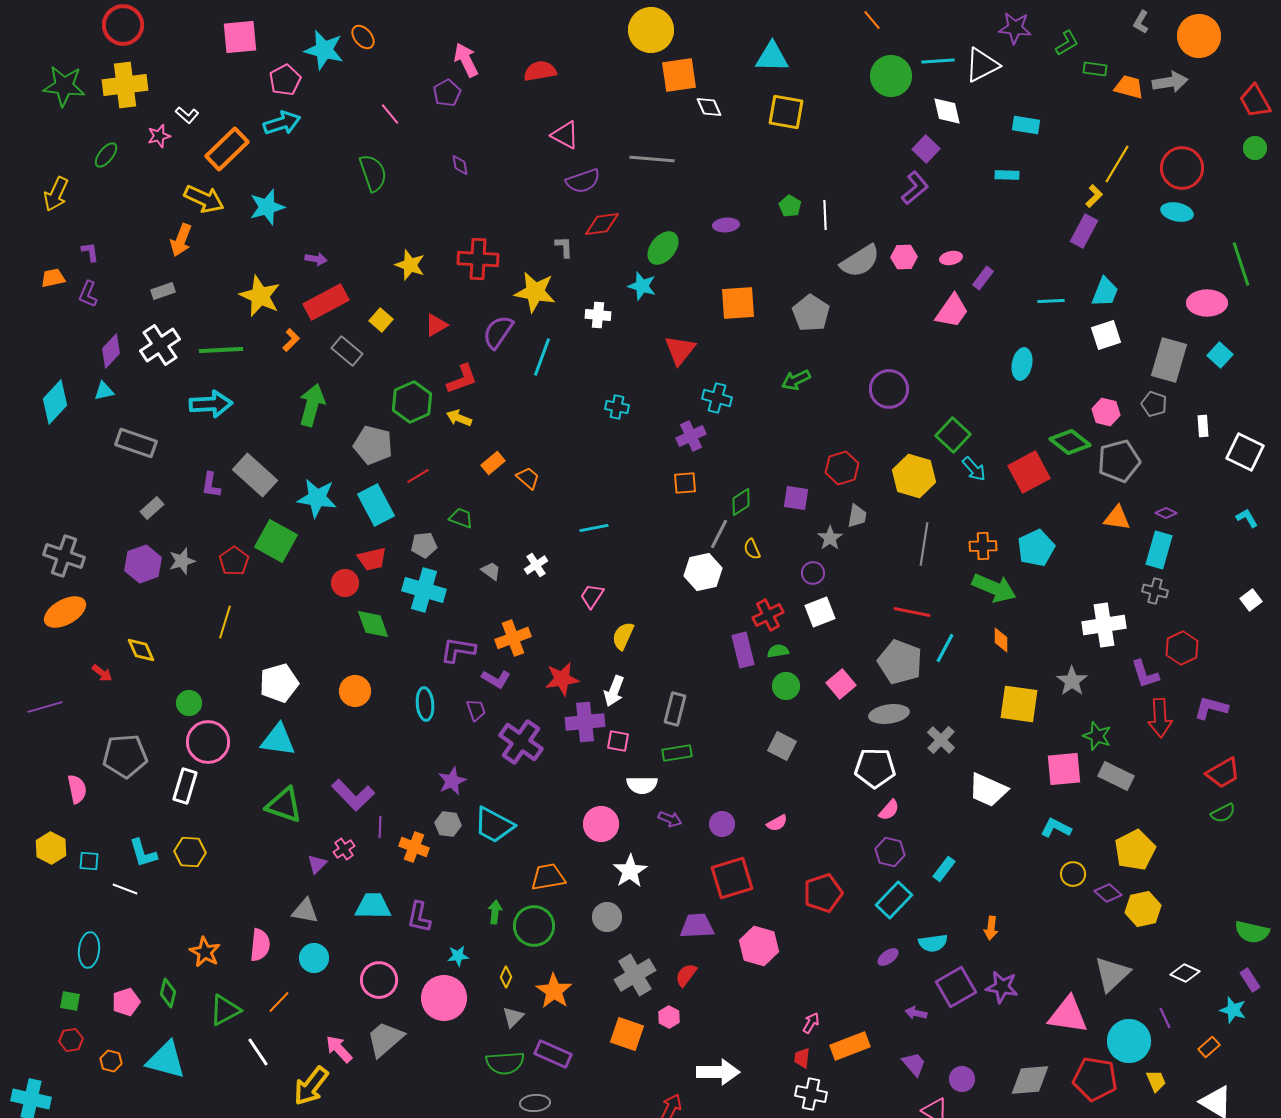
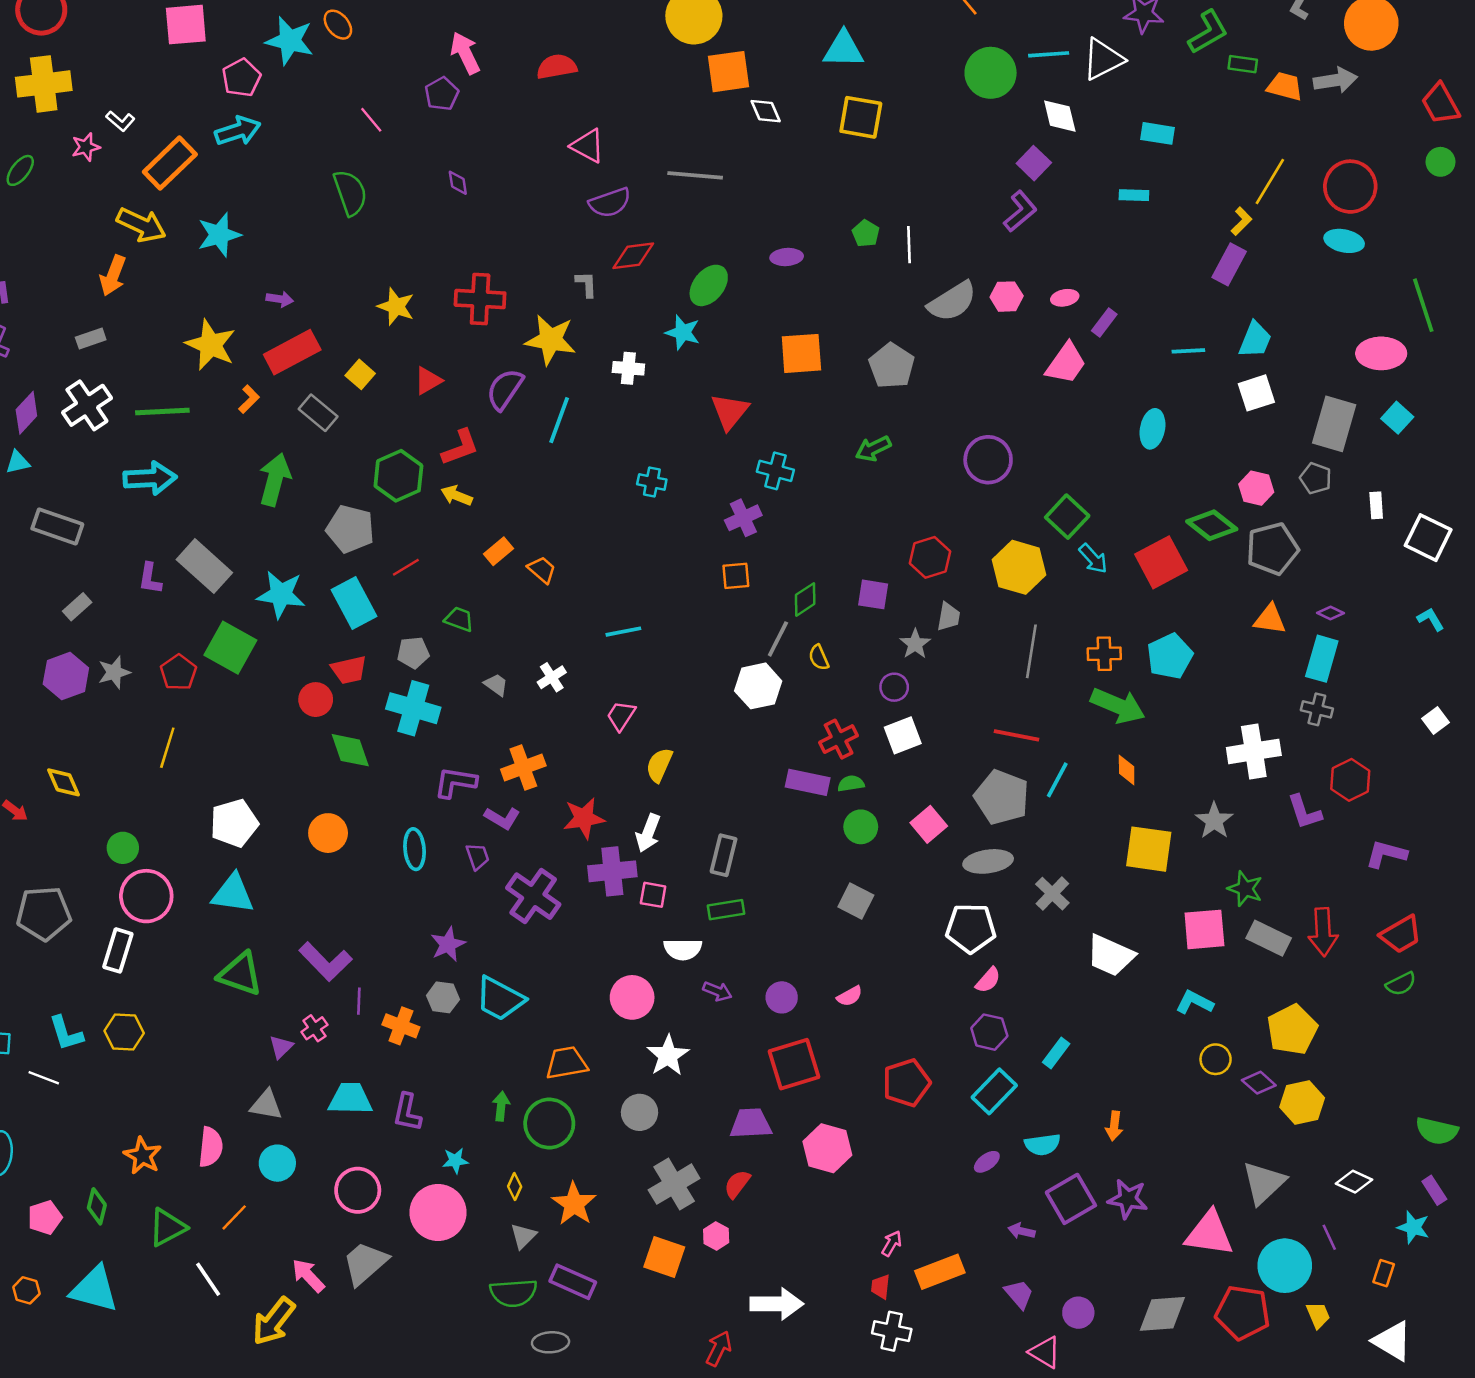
green L-shape: (1067, 43) -> (1208, 32), size x1.4
purple rectangle: (743, 650) -> (808, 782), turned -64
red arrow: (1160, 718) -> (1323, 932), moved
orange rectangle: (1209, 1047) -> (1384, 1273), turned -30

